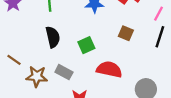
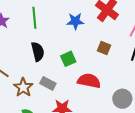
brown star: (37, 76) -> (23, 87), turned 30

